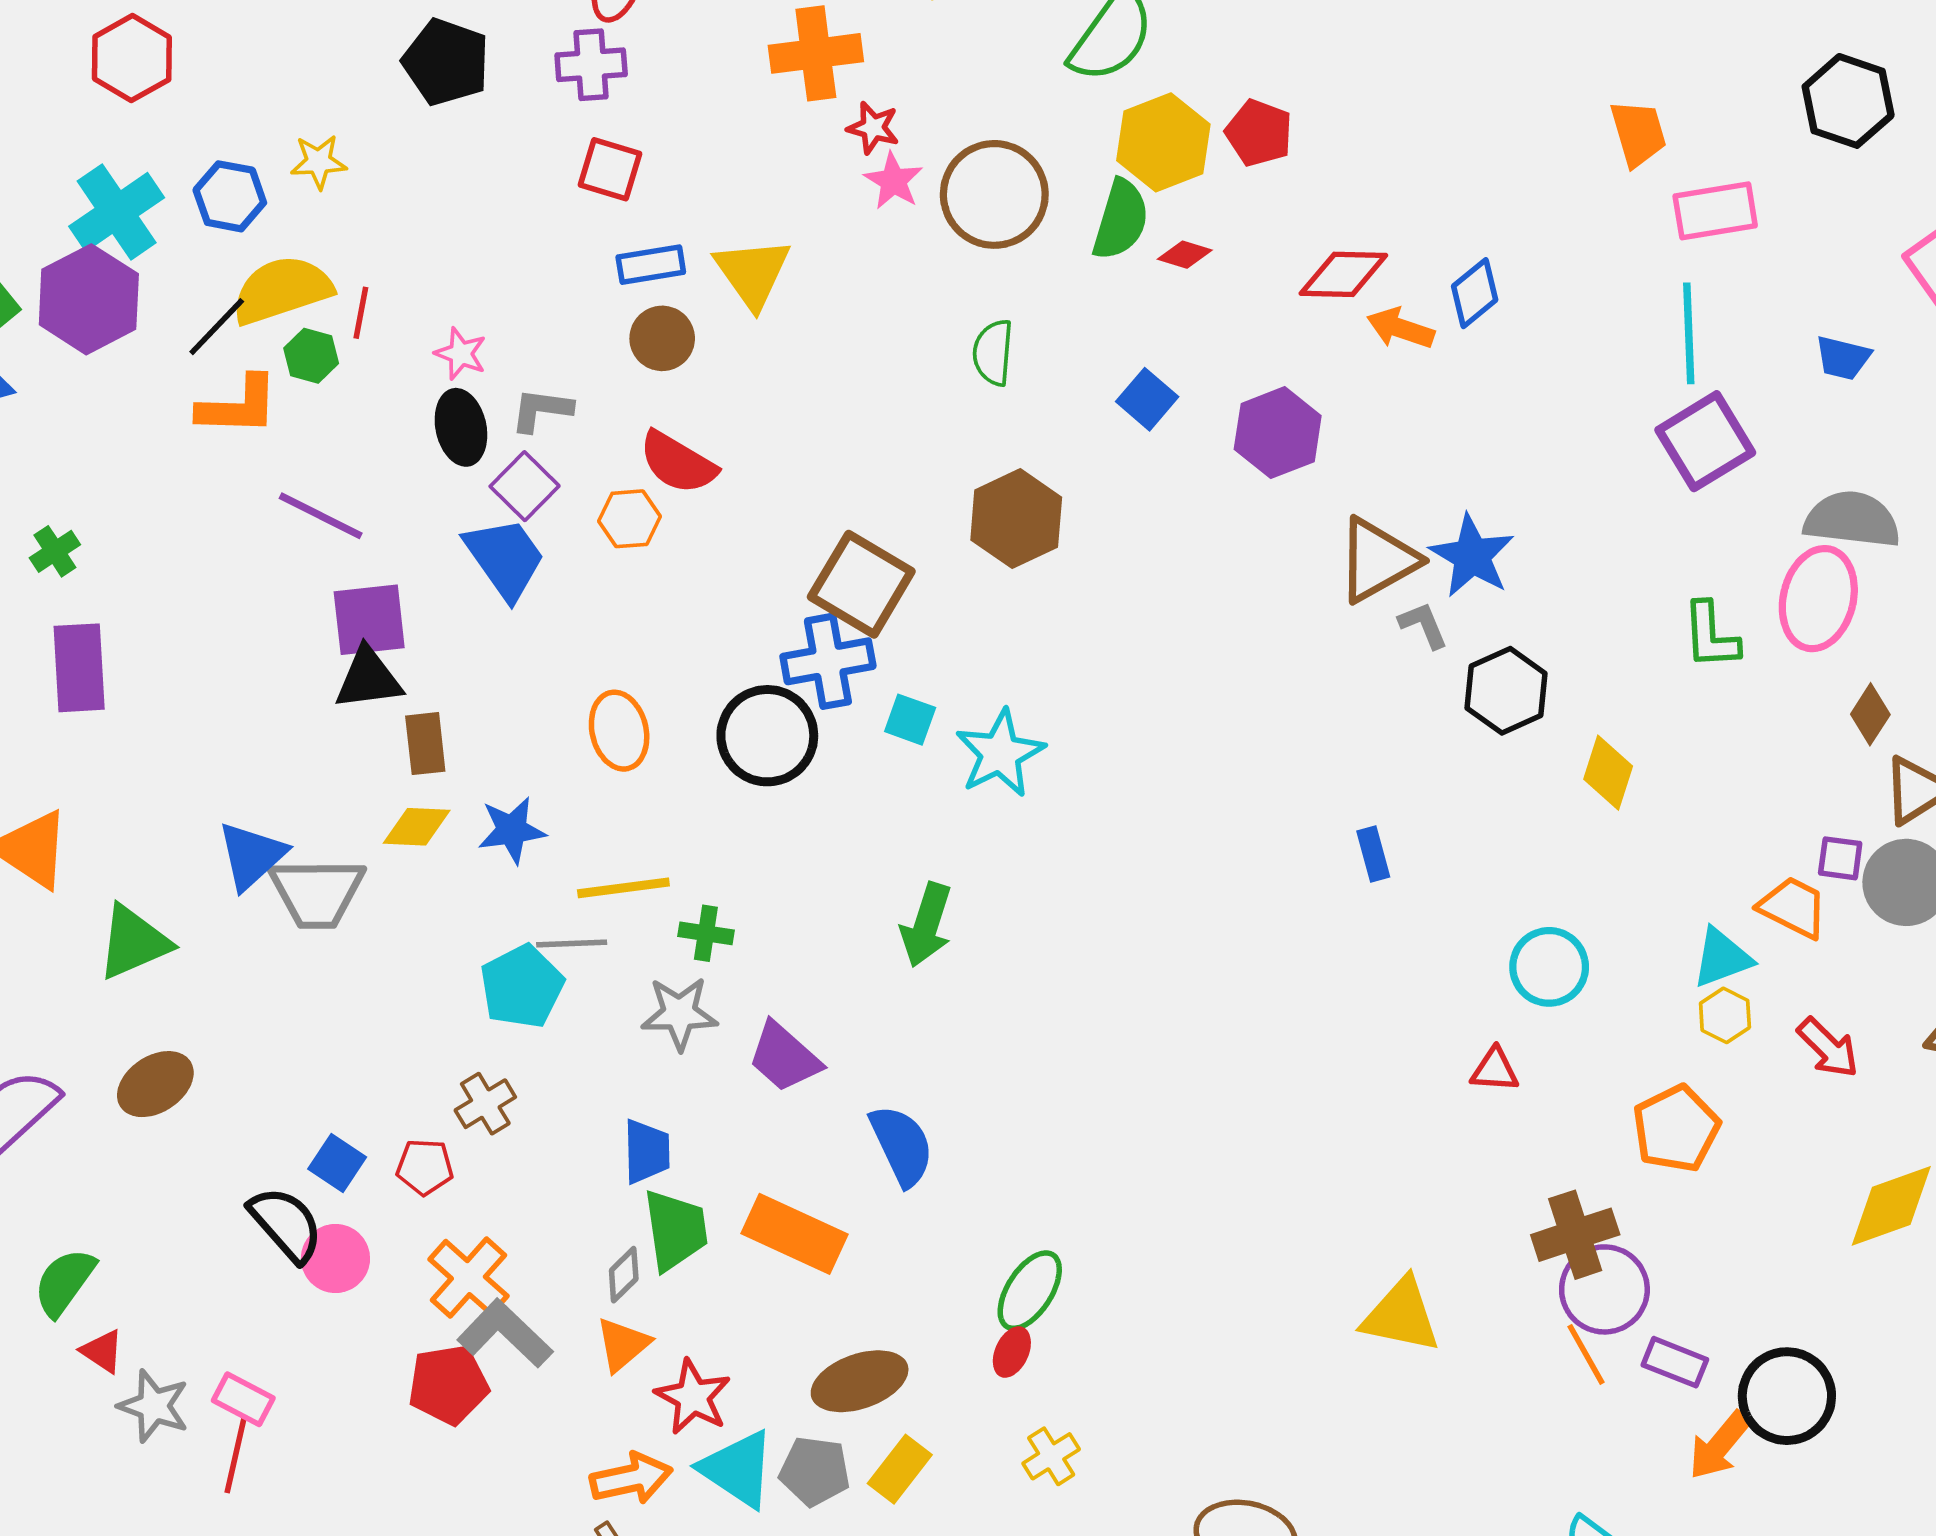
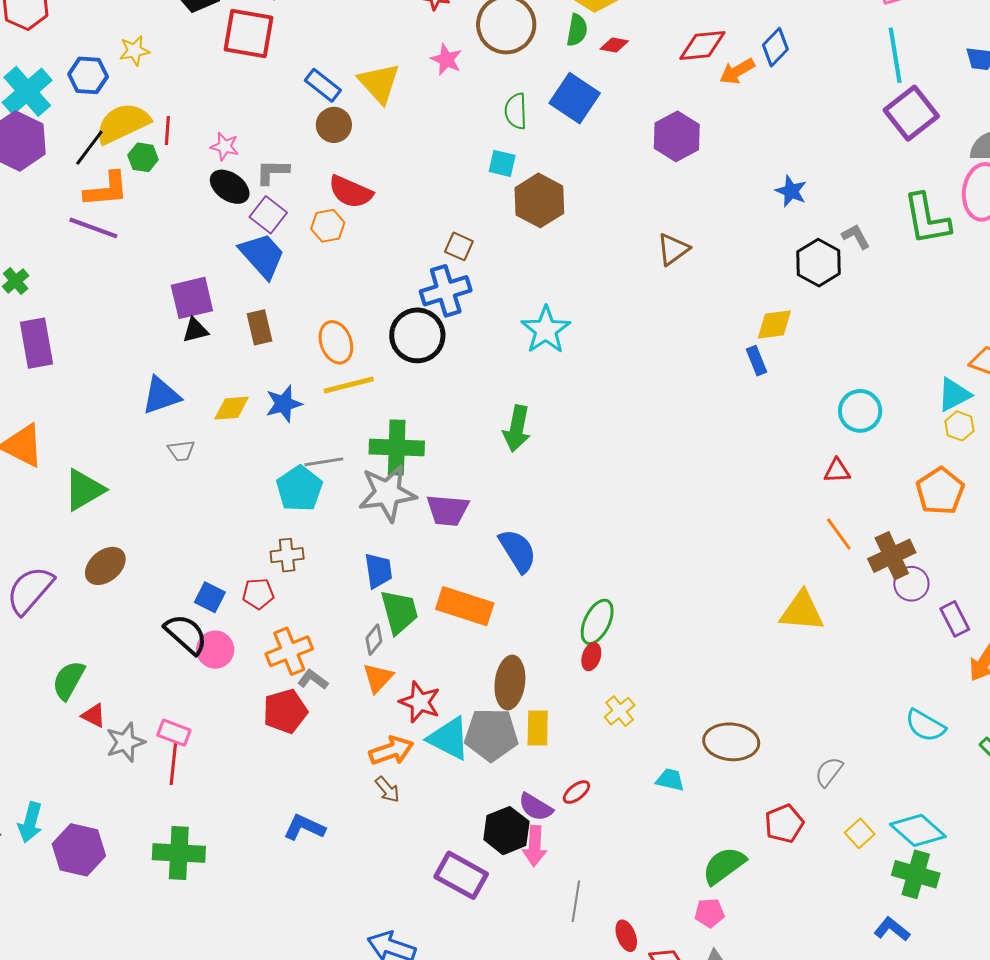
red square: (610, 169) -> (248, 33), moved, size x1.5
pink star: (893, 181) -> (446, 60), moved
green semicircle: (1121, 220) -> (577, 30), size x0.7
blue rectangle: (651, 265) -> (323, 85), turned 54
orange arrow: (1400, 328) -> (737, 71), turned -42
blue square: (1147, 399) -> (575, 98), moved, size x1.5
black ellipse: (461, 427) -> (230, 187), turned -36
purple line: (321, 516) -> (93, 228), moved
blue star: (1472, 556) -> (791, 191), size x0.7
brown triangle: (1377, 560) -> (673, 249), moved, size x0.7
brown square: (861, 584) -> (459, 246), size x0.5
gray L-shape: (1423, 625) -> (856, 236), moved
green L-shape: (1711, 635) -> (927, 219), size x1.4
black triangle: (368, 679) -> (195, 330), size x0.7
cyan square: (910, 720) -> (502, 163), moved
brown rectangle: (425, 744) -> (260, 327), moved
yellow diamond: (1608, 773) -> (774, 324), moved, turned 72
blue triangle: (251, 856) -> (161, 396), moved, turned 30
yellow line: (623, 888) -> (349, 385), moved
gray trapezoid: (317, 893) -> (181, 451), size x0.5
green cross: (706, 933) -> (397, 448), size x1.8
gray star: (679, 1013) -> (387, 493), size x1.4
purple trapezoid: (784, 1057) -> (448, 510), turned -30
brown cross: (485, 1104) -> (287, 555), turned 32
orange cross: (468, 1278) -> (289, 651), turned 33
purple circle: (1604, 1289) -> (911, 584), size x0.7
gray L-shape: (505, 1333) -> (313, 680), size x0.6
orange line: (1586, 1354) -> (839, 534), moved
purple rectangle: (1675, 1362) -> (955, 619), turned 48
brown ellipse: (860, 1381) -> (510, 683), turned -57
gray star: (154, 1406) -> (125, 742), turned -30
yellow rectangle: (900, 1469) -> (538, 728), turned -30
gray pentagon: (815, 1471) -> (491, 735), size x1.4

